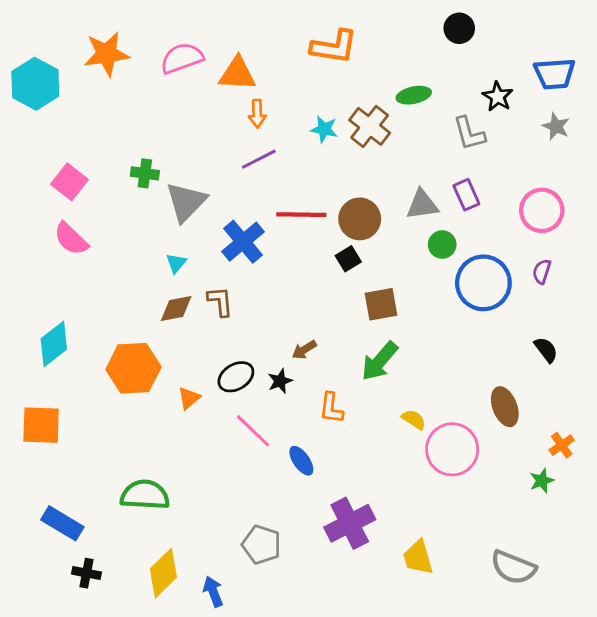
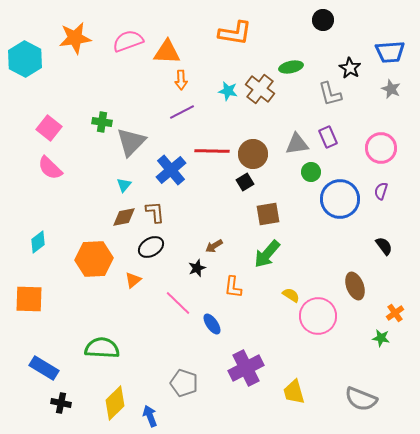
cyan diamond: (54, 344) -> (38, 242), size x0.7
black ellipse: (236, 377) -> (151, 247), moved
green star: (542, 481) -> (381, 338), turned 30

